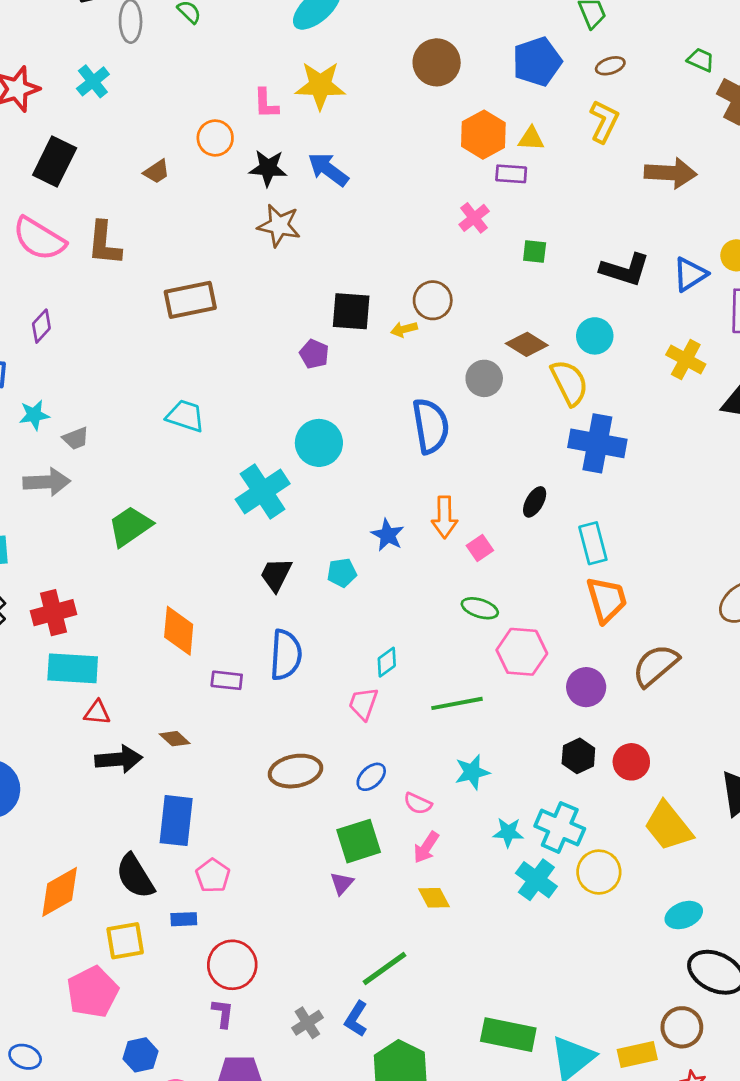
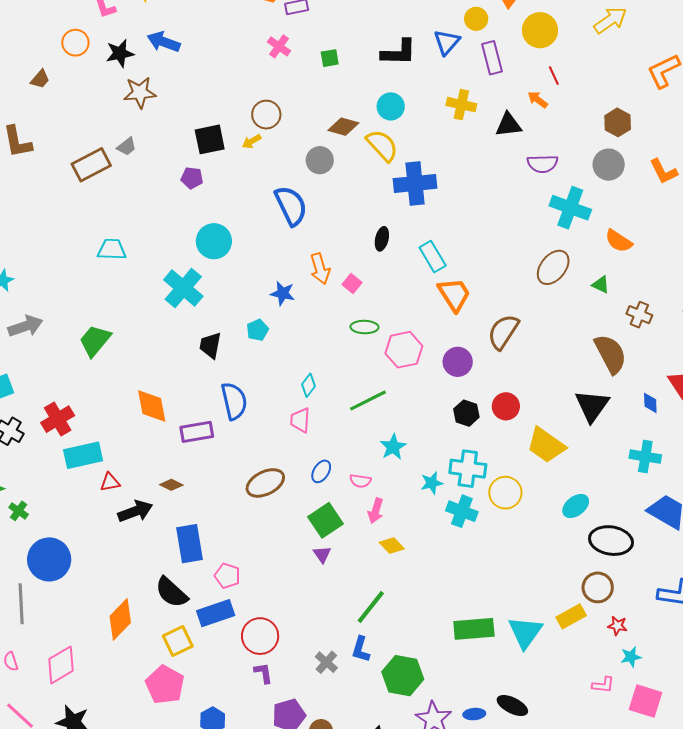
gray trapezoid: (76, 438) -> (127, 147), moved
purple rectangle: (227, 680) -> (197, 432), size x1.4
blue rectangle: (184, 919) -> (216, 613), size x1.8

